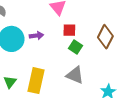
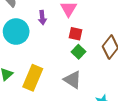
purple arrow: (36, 36) -> (42, 18), moved, turned 80

